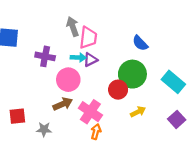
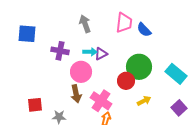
pink trapezoid: (88, 38) -> (124, 23), moved
blue semicircle: (140, 43) -> (144, 30), moved
brown arrow: (63, 104) -> (76, 94), turned 102

